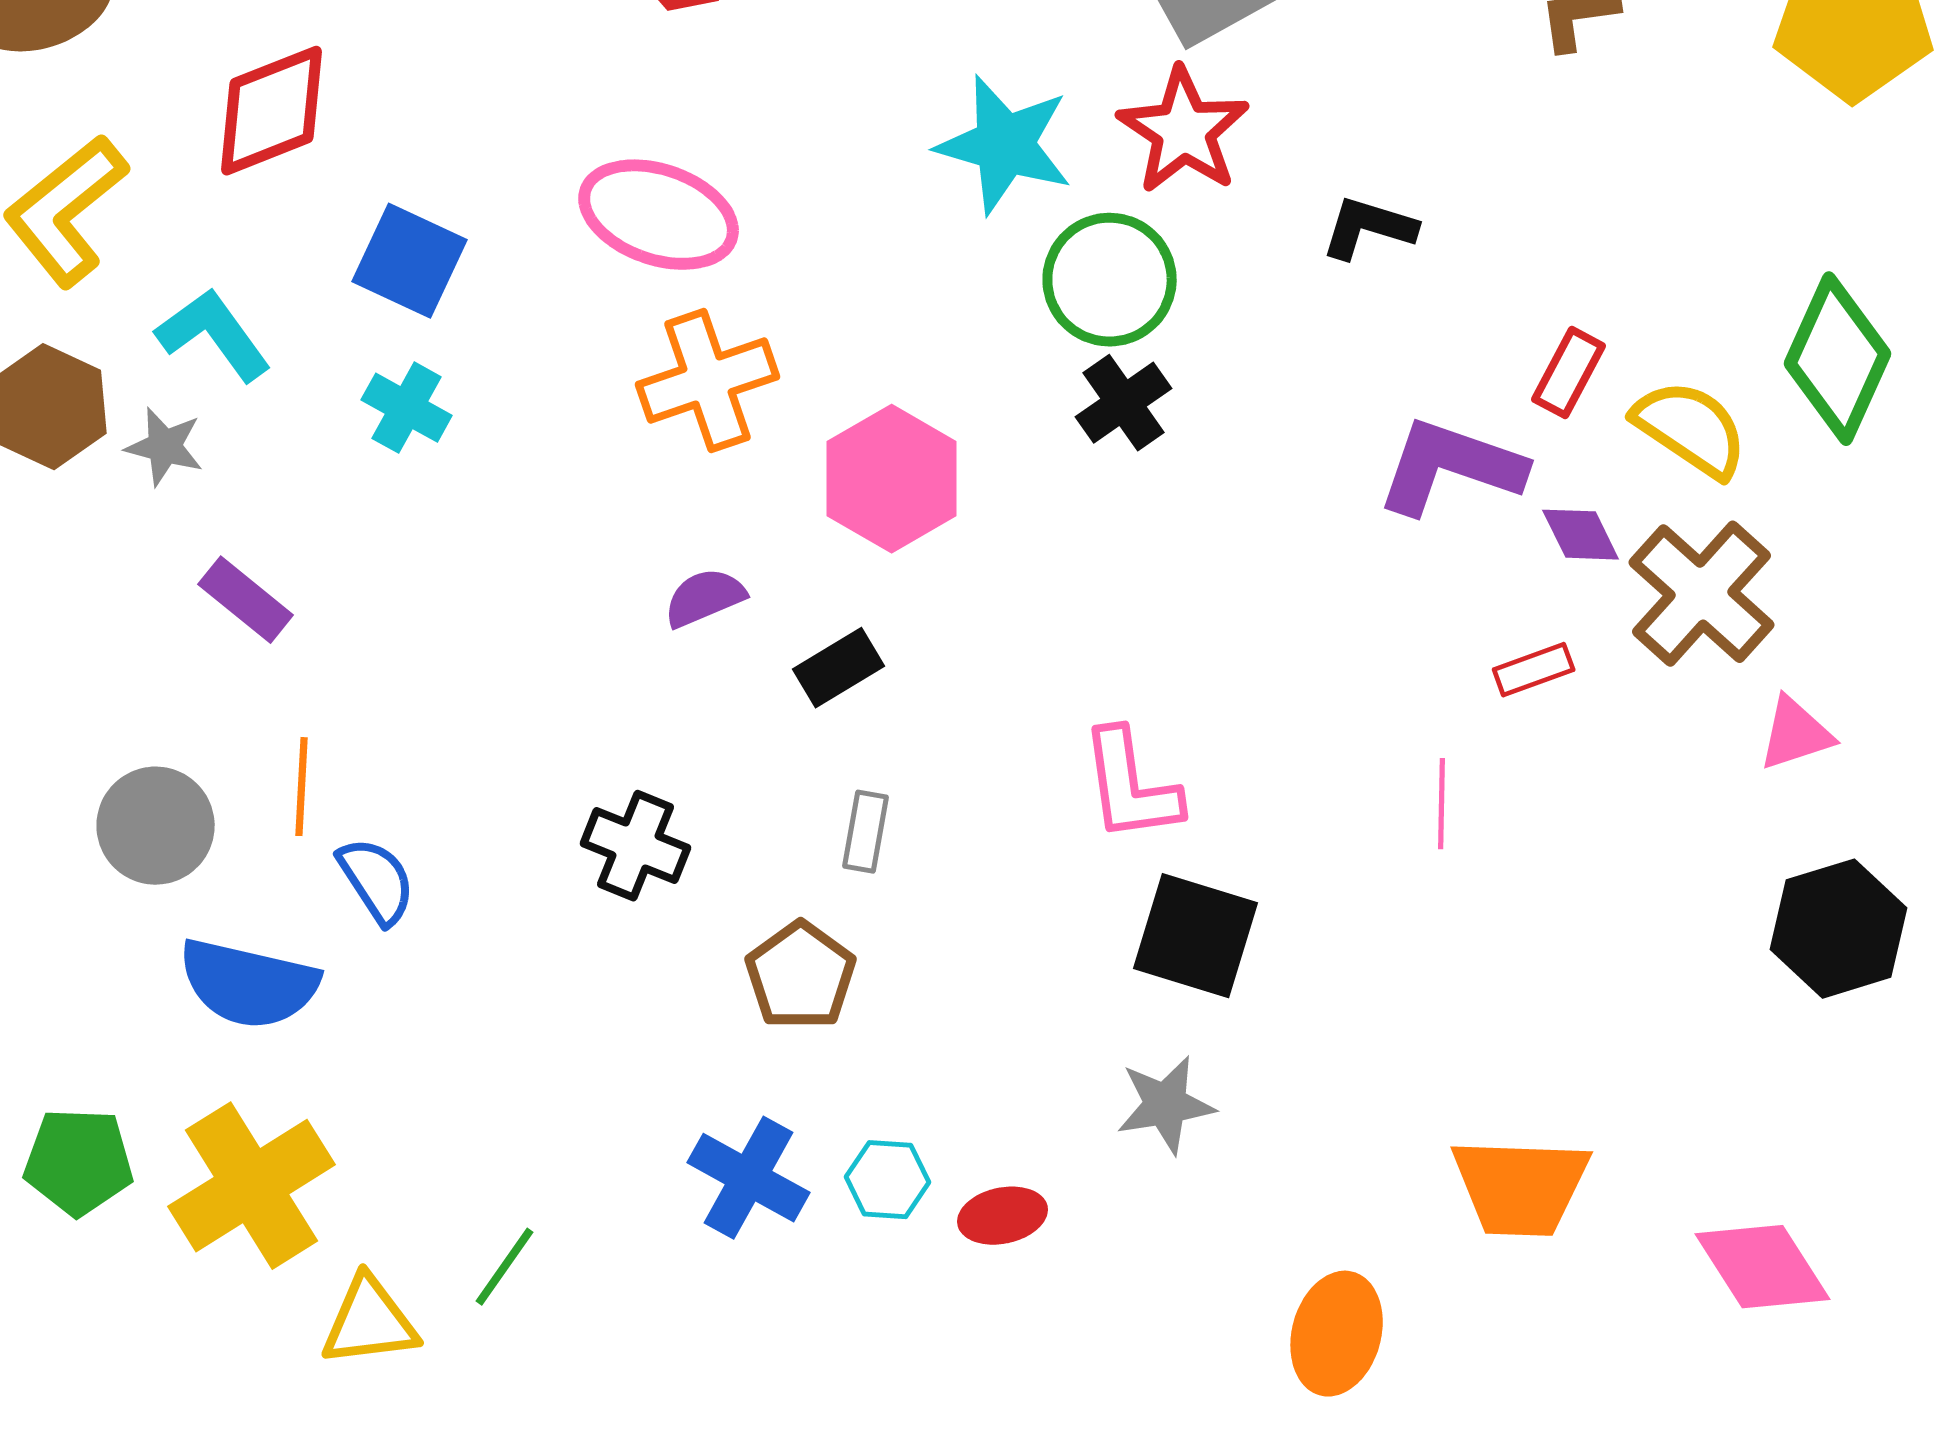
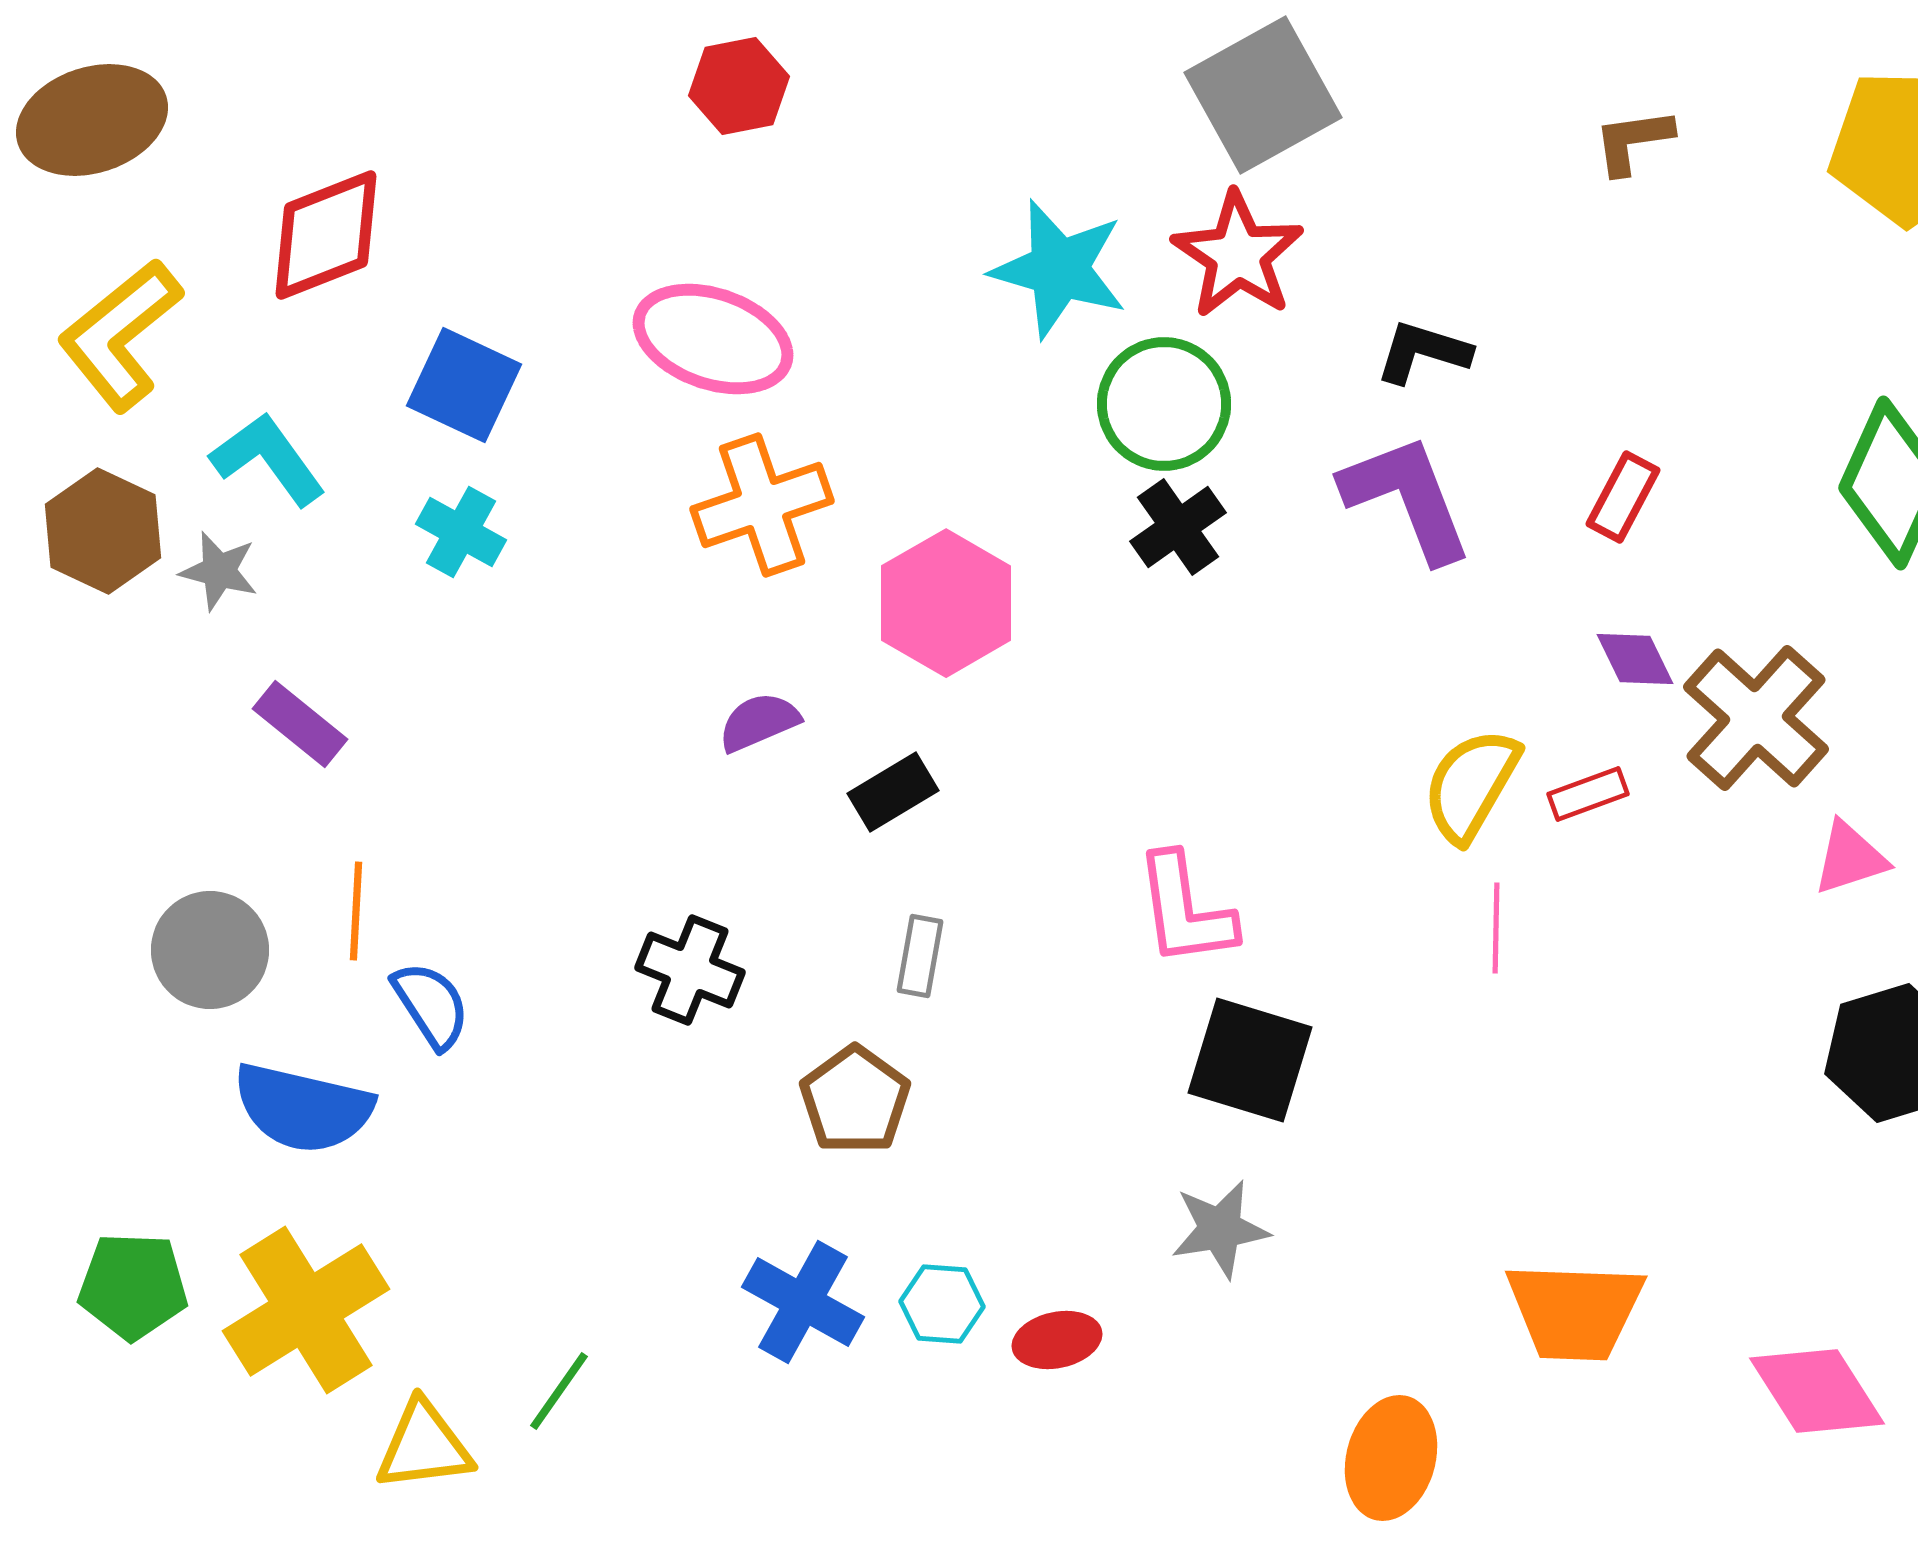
yellow semicircle: (1691, 429) -> (1471, 785), moved, turned -94
purple L-shape: (1451, 467) -> (1407, 498), moved, turned 50

